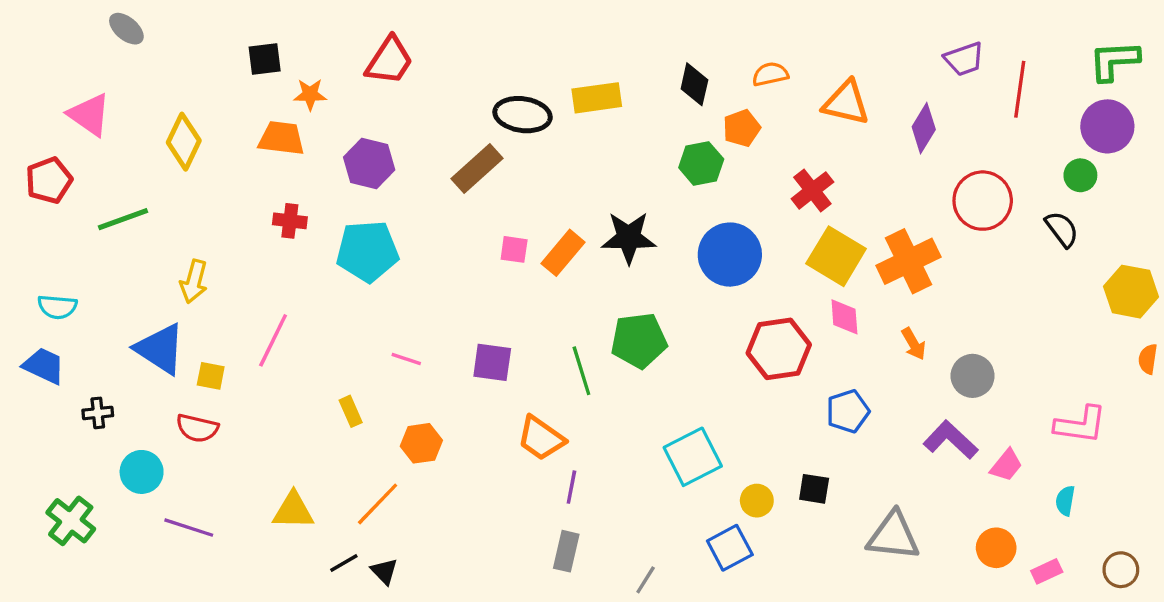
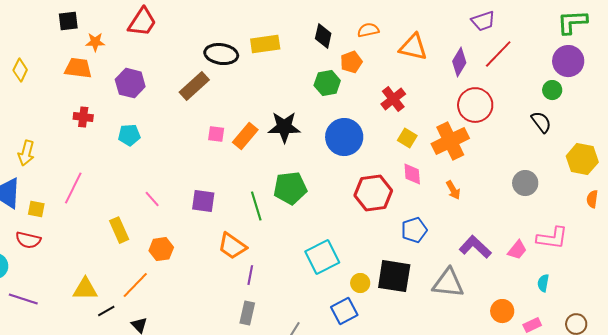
red line: (1020, 89) -> (498, 54), moved, turned 36
yellow diamond: (184, 142) -> (20, 70), size x0.7
red circle: (983, 201) -> (475, 105), moved
cyan pentagon: (367, 251) -> (129, 135), size x0.6
yellow square: (836, 256) -> (407, 138), size x0.6
pink line: (406, 359) -> (152, 199), turned 30
gray circle: (973, 376) -> (525, 183), moved
yellow rectangle: (351, 411) -> (119, 230), size x1.4
pink trapezoid: (1006, 465) -> (517, 250), moved
black square: (814, 489) -> (394, 276), size x1.8
gray triangle: (893, 536) -> (448, 283), moved
black line: (344, 563) -> (106, 311), moved

